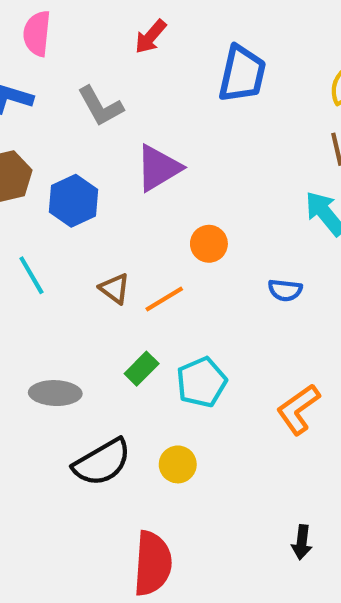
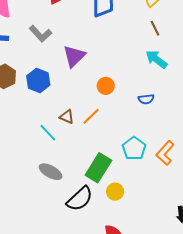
cyan line: (31, 275) -> (48, 133), moved
green rectangle: (142, 369) -> (98, 168), moved, size x1.8
cyan pentagon: (201, 382) -> (134, 148), moved
gray ellipse: (55, 393) -> (51, 172), turned 40

